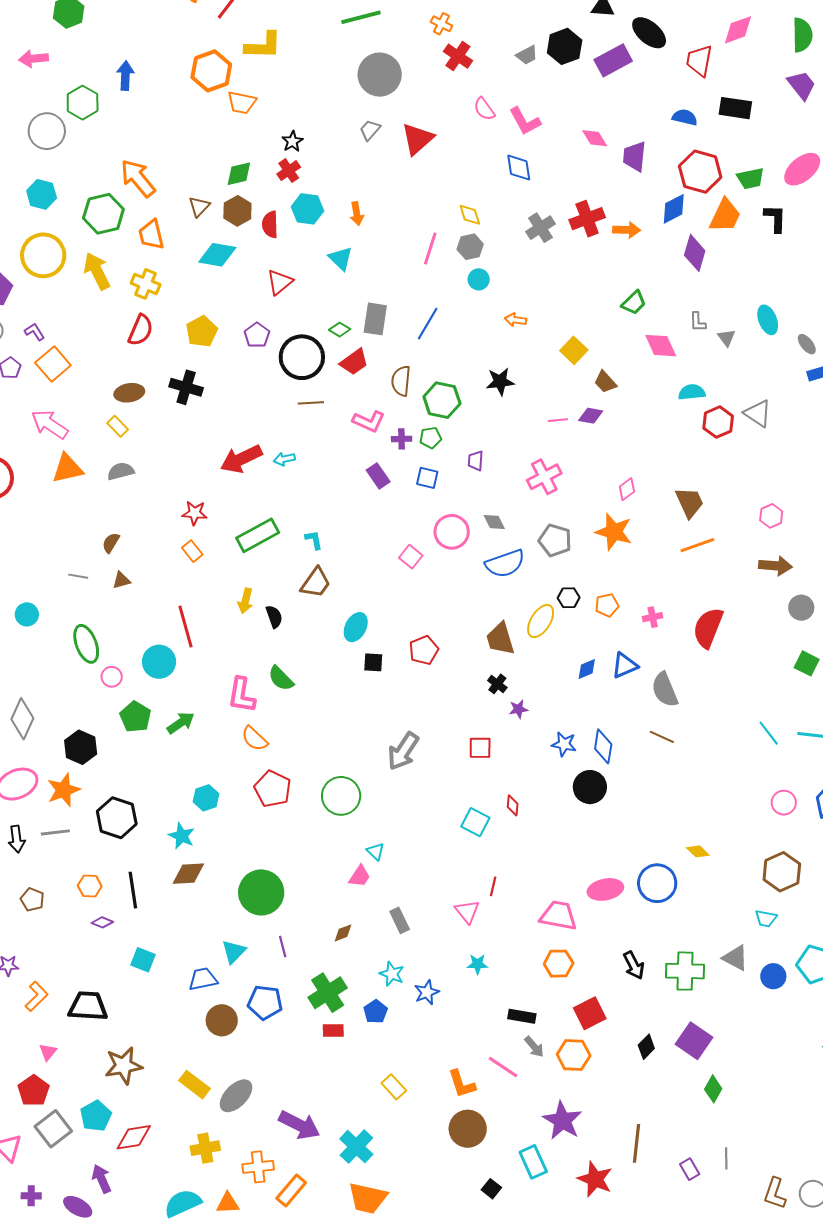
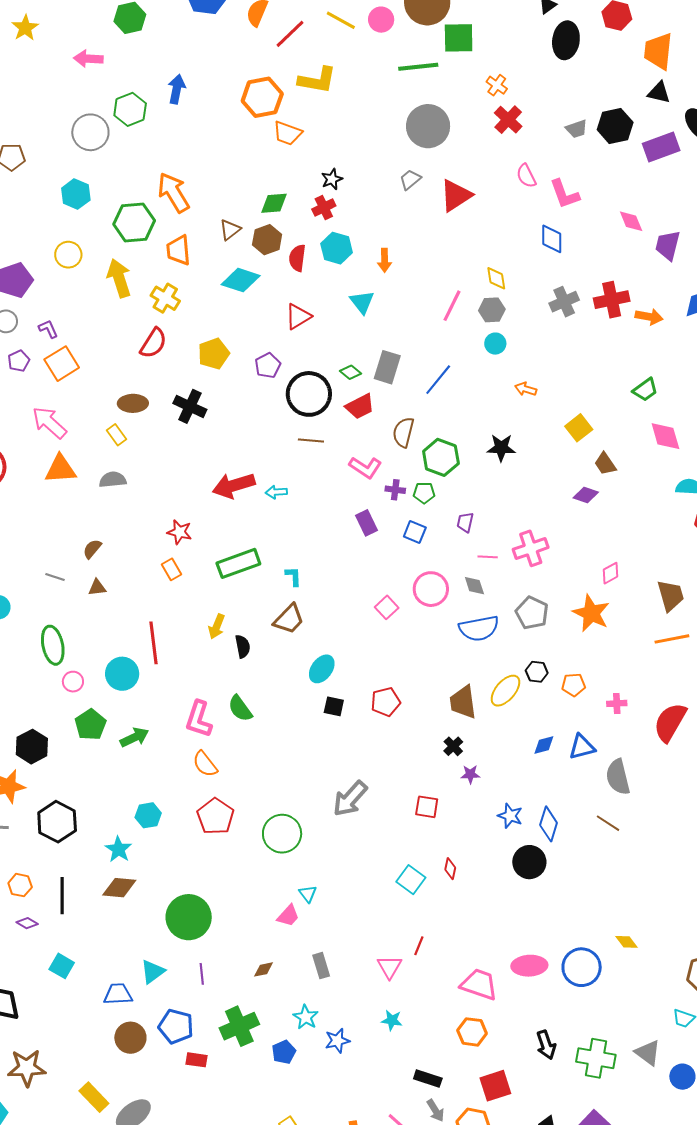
yellow circle: (43, 255) -> (68, 255), size x0.6
pink line: (558, 420) -> (488, 557), moved
red rectangle: (333, 1030) -> (196, 1060), moved

